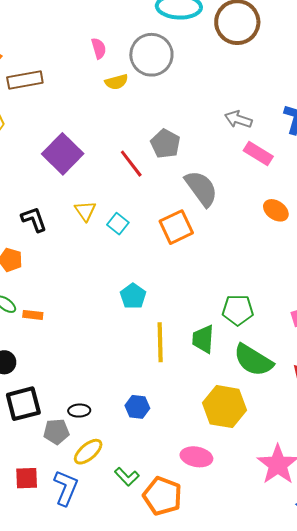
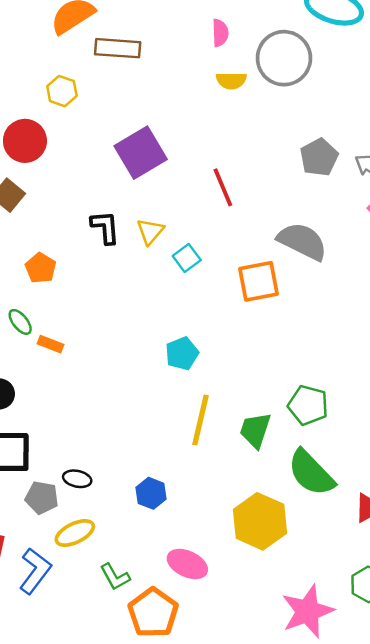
gray pentagon: (165, 144) -> (319, 157), moved
gray semicircle: (201, 188) -> (302, 241), turned -42
black L-shape: (34, 219) -> (105, 227), moved
pink ellipse: (196, 457) -> (187, 564), moved

